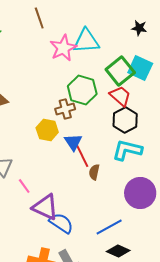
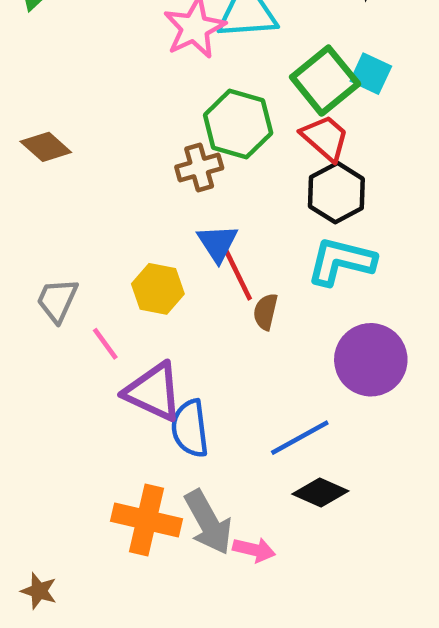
cyan square: (140, 68) -> (371, 74), size x0.7
yellow hexagon: (47, 130) -> (158, 289), moved
blue semicircle: (61, 223) -> (190, 428), turned -130

